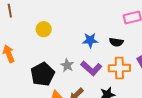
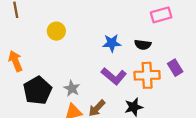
gray star: (67, 65) -> (72, 88), moved
black pentagon: (43, 74) -> (37, 91), moved

